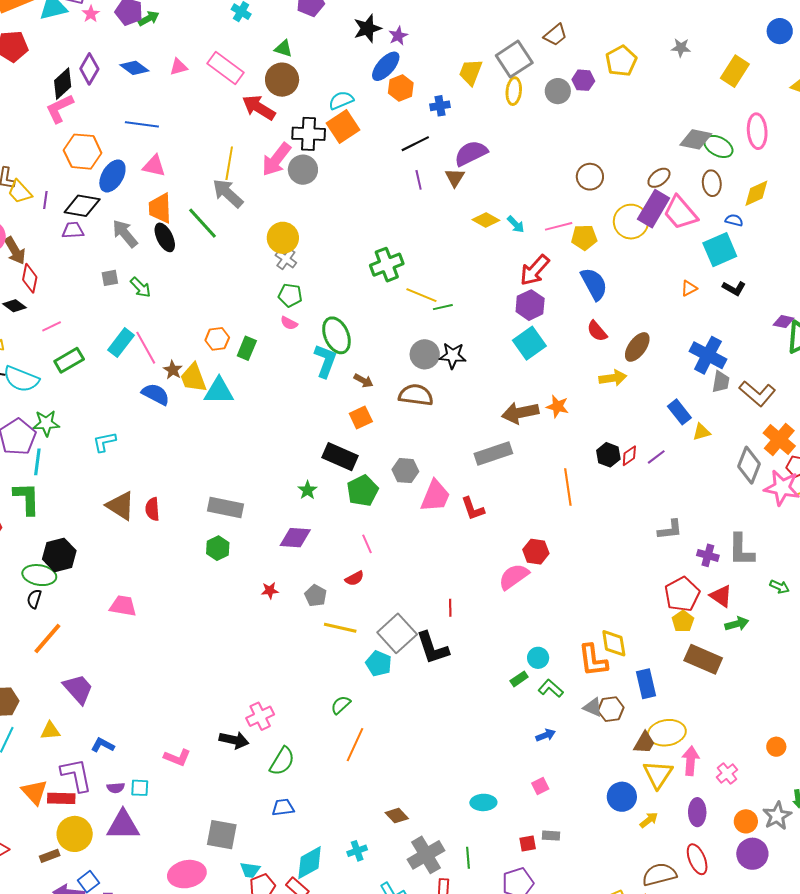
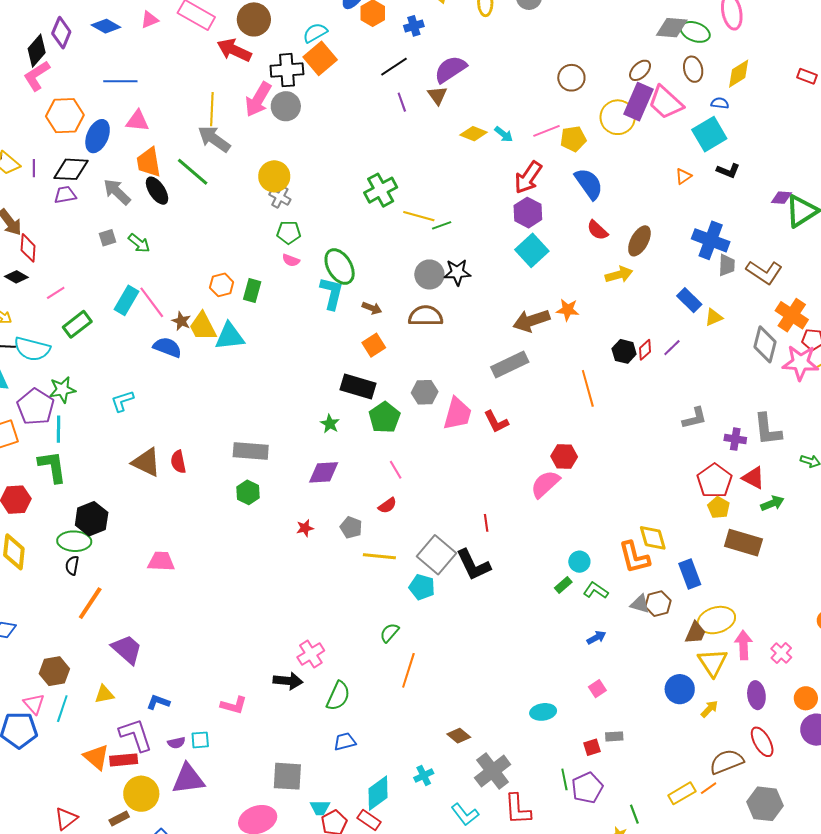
green line: (468, 858) -> (564, 779), moved

